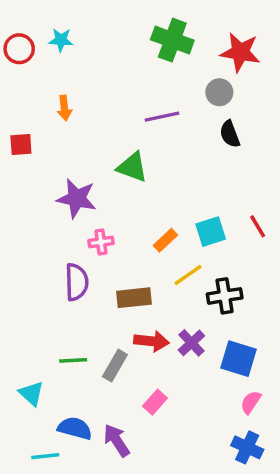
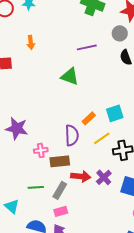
purple star: (77, 198) -> (17, 128), moved
pink cross: (101, 242) -> (41, 150), moved
purple semicircle: (77, 282) -> (72, 135), moved
brown rectangle: (134, 298) -> (60, 161), moved
pink rectangle: (155, 402) -> (61, 211), moved, turned 32

